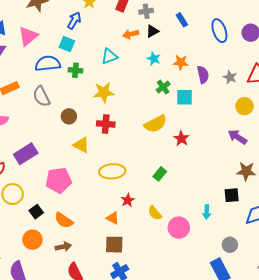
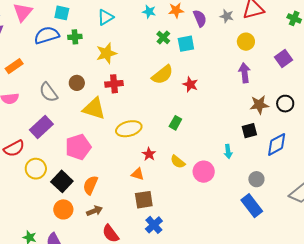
gray semicircle: (41, 96) -> (48, 92), moved
purple arrow: (237, 137) -> (245, 73), turned 60
yellow triangle: (81, 145) -> (94, 109), size x1.4
black square: (36, 212) -> (62, 181), size x1.5
orange semicircle: (64, 220) -> (90, 185), turned 90

